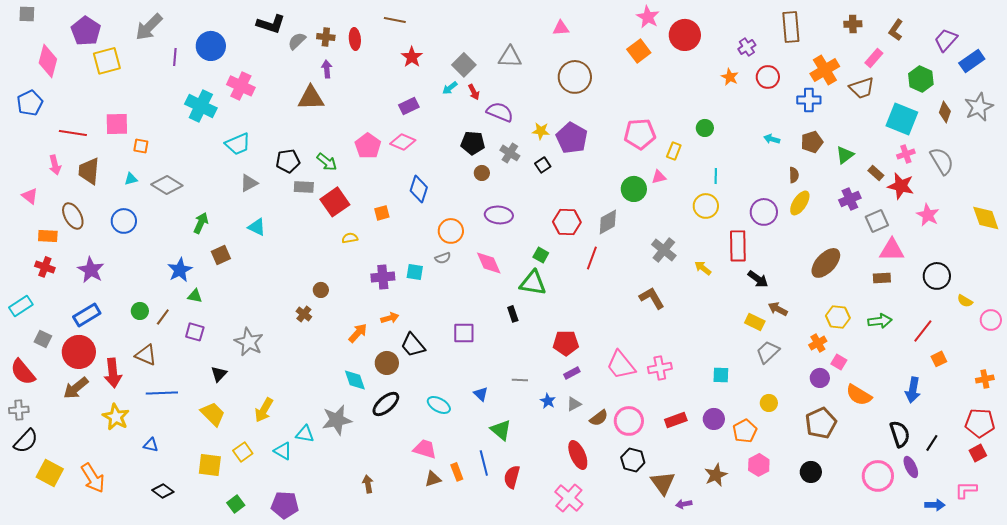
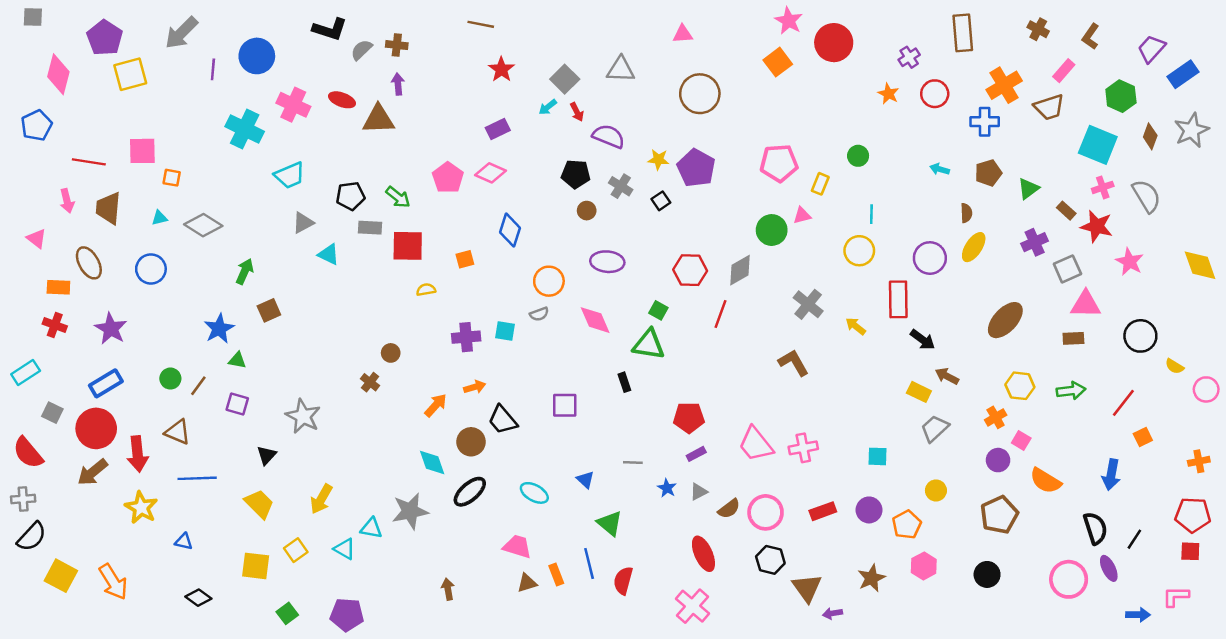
brown cross: (853, 24) -> (1038, 29), turned 30
red ellipse: (355, 39) -> (342, 100), moved, turned -65
red square: (335, 202) -> (408, 246), turned 36
cyan triangle: (257, 227) -> (329, 254), moved
red square: (978, 453) -> (1190, 551), turned 30

